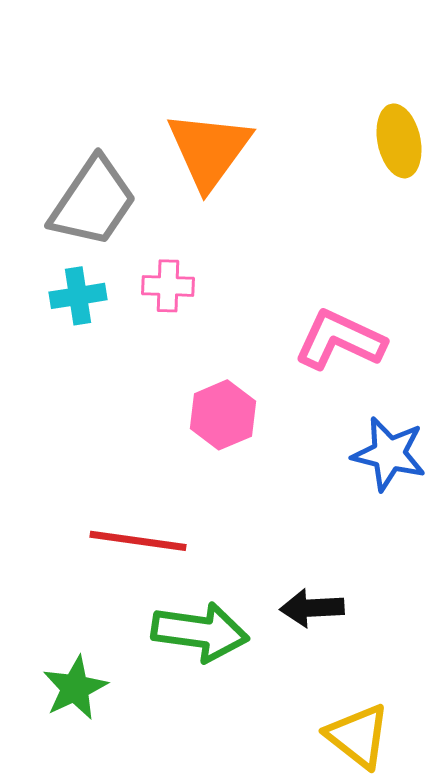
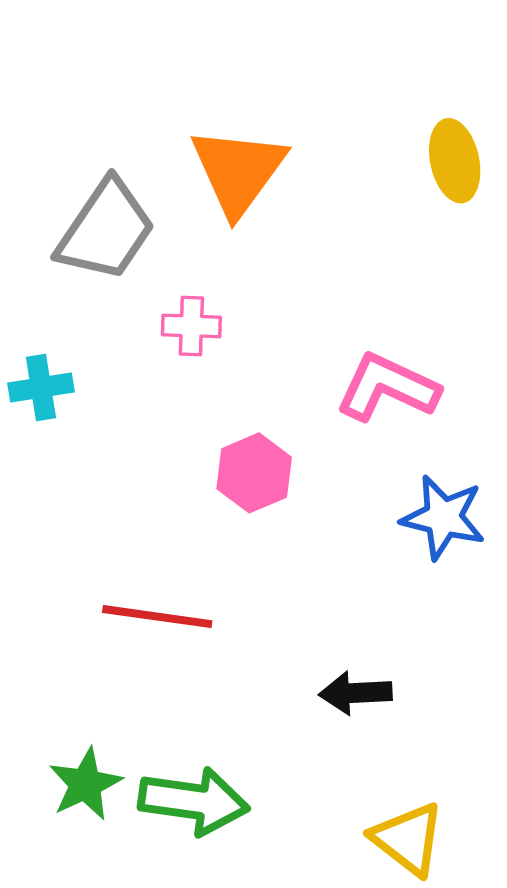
cyan cross: (78, 296) -> (41, 387), moved
green arrow: (200, 632) -> (194, 801), moved

